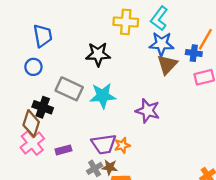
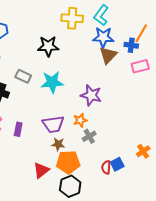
gray rectangle: (69, 89) -> (23, 76), size x0.7
orange star: (122, 145) -> (80, 120), moved
purple rectangle: (63, 150) -> (18, 129), turned -64
gray cross: (95, 168) -> (89, 136), moved

